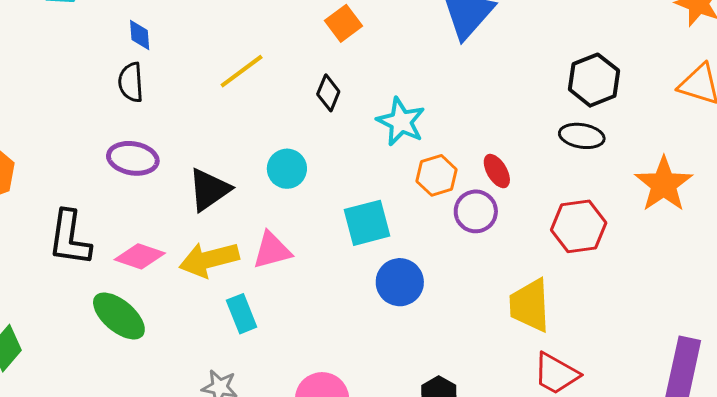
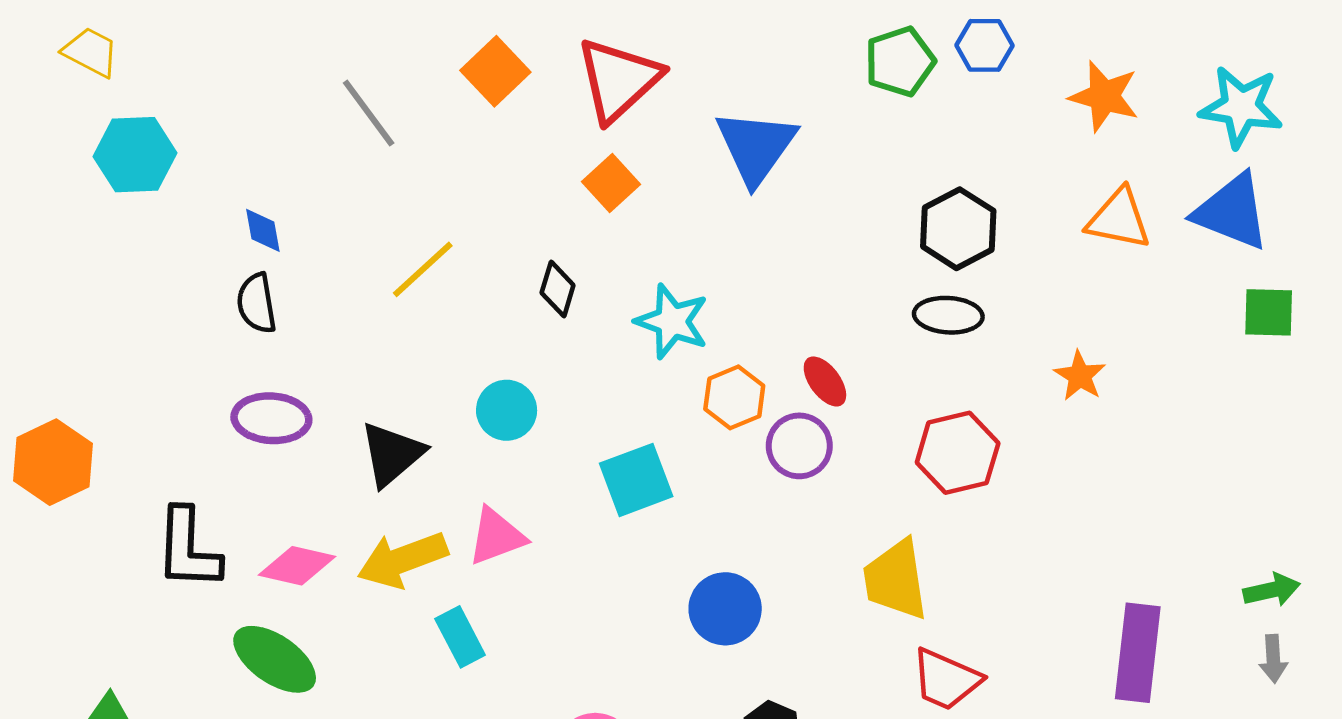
orange square: (344, 23) -> (611, 183), moved
orange star: (664, 184) -> (1080, 376), size x0.6
blue circle: (400, 282) -> (725, 609), moved

